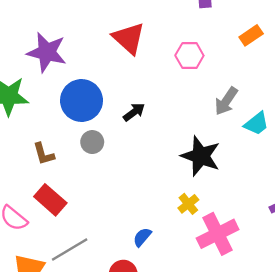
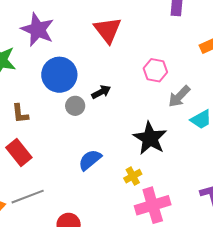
pink hexagon: (189, 56) -> (155, 70), moved
gray circle: (92, 142) -> (75, 106), moved
blue semicircle: (142, 237) -> (90, 160), moved, size x1.4

